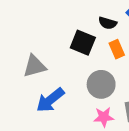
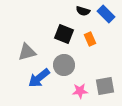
black semicircle: (108, 23) -> (83, 11), moved
gray circle: (101, 84) -> (64, 65), moved

